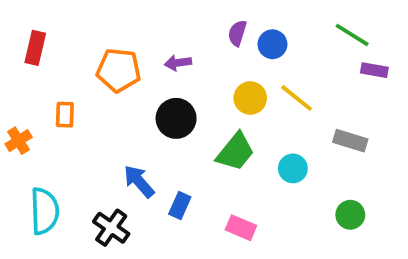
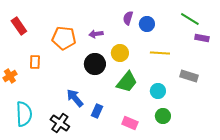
red rectangle: (35, 48) -> (19, 26), turned -48
yellow circle: (250, 98) -> (120, 53), moved
yellow line: (297, 98) -> (160, 53), turned -36
green circle: (350, 215) -> (163, 116), moved

